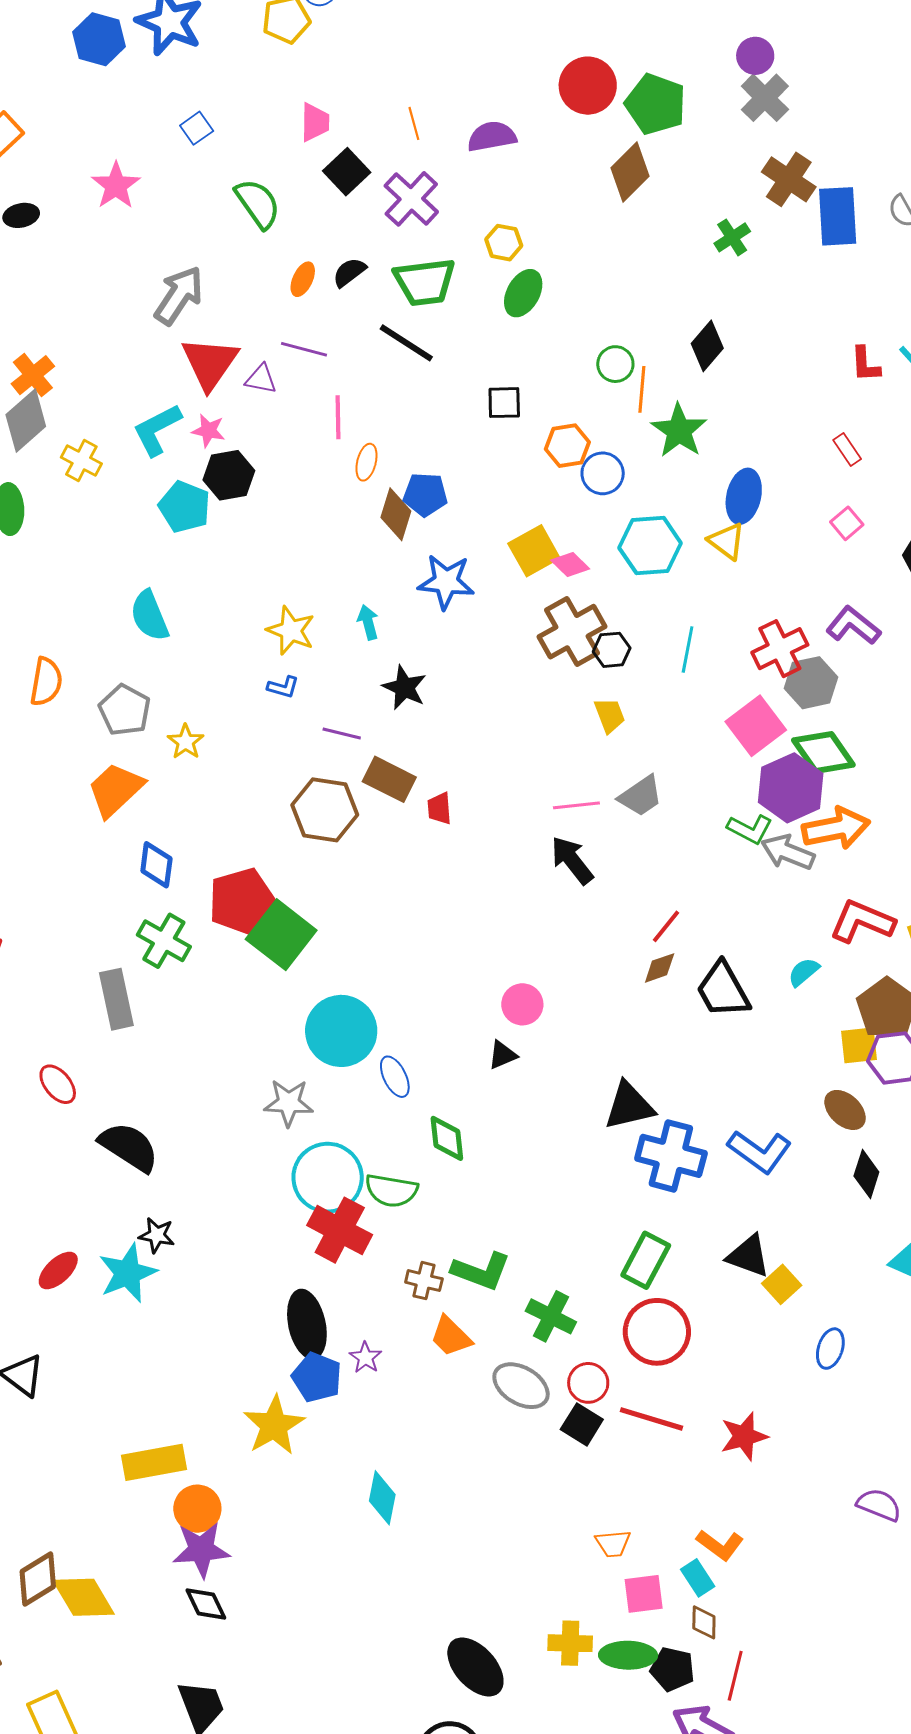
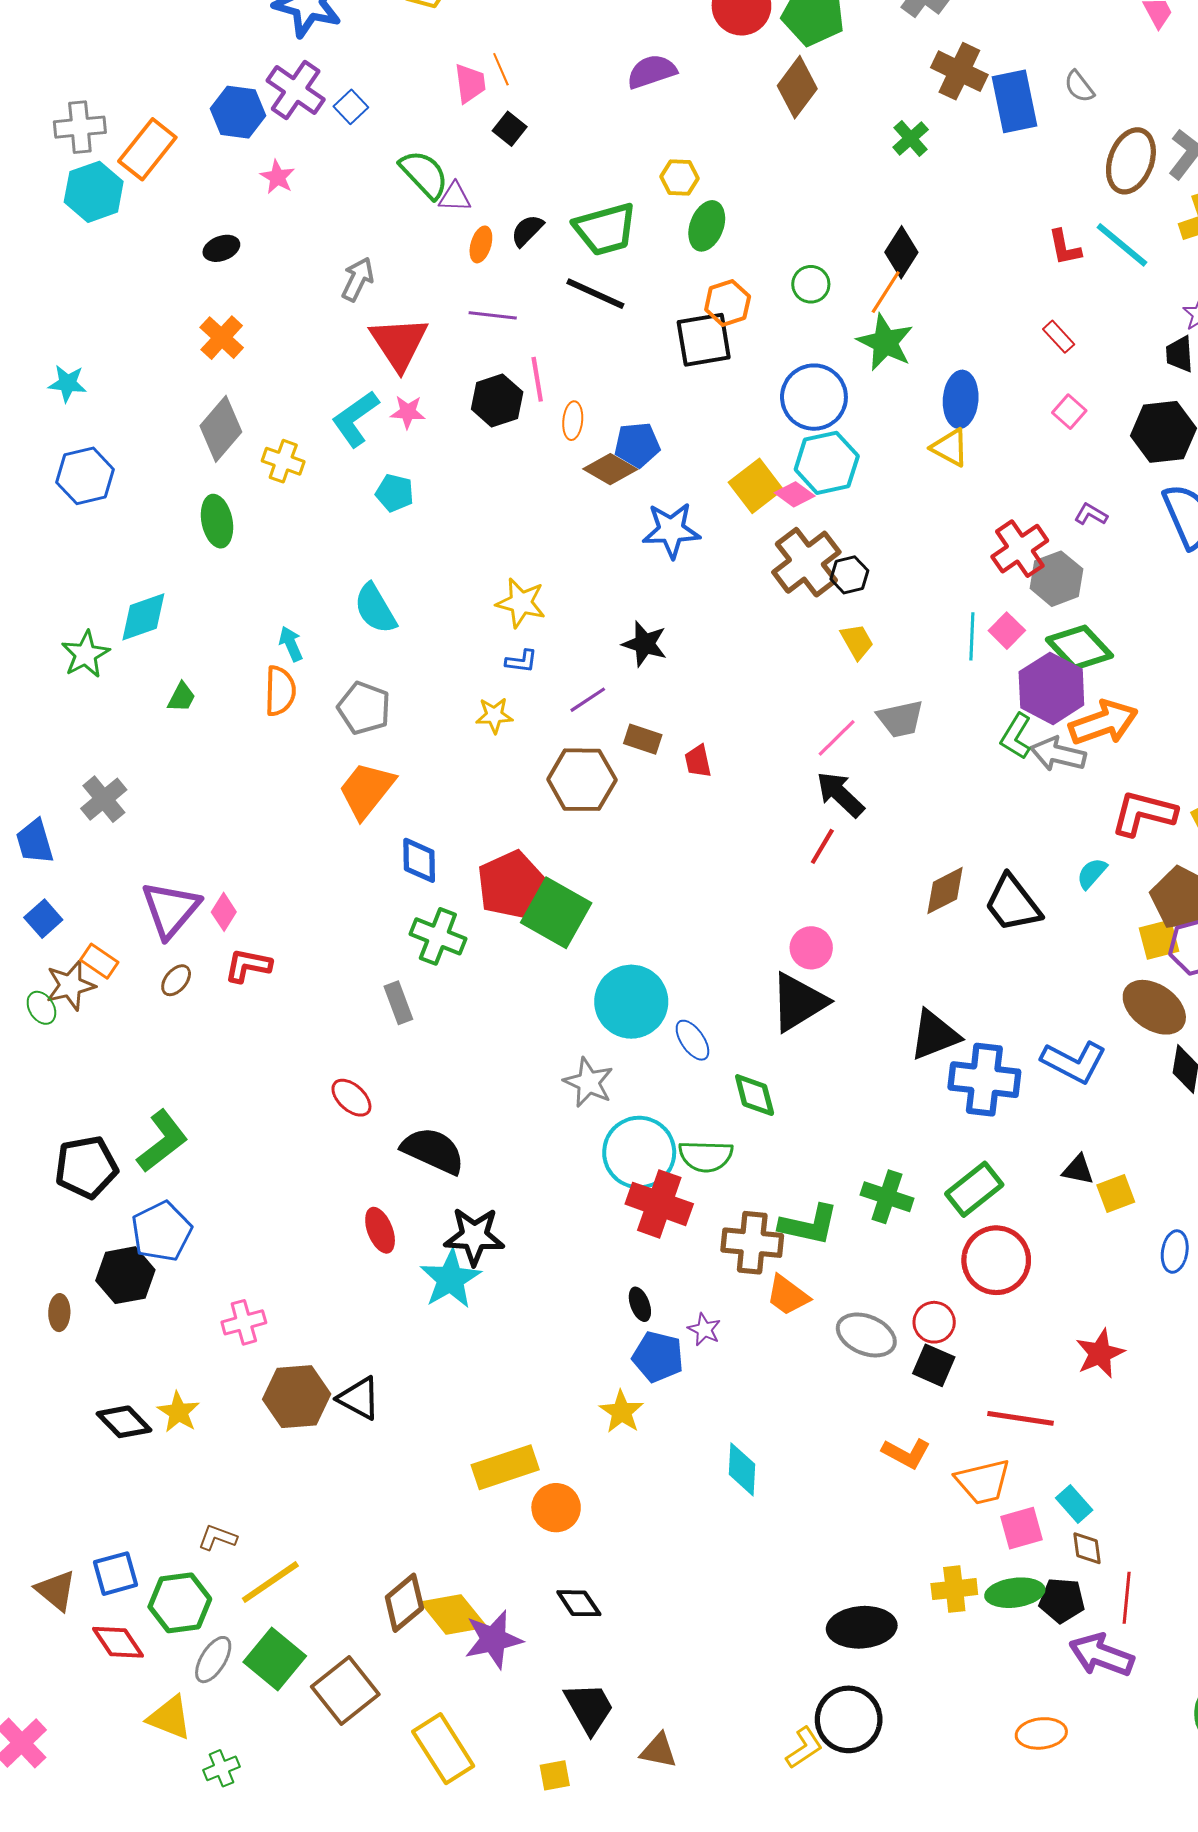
blue hexagon: (99, 39) -> (238, 112), moved
orange line: (414, 123) -> (501, 69), moved
black square: (347, 172) -> (510, 129), size x0.7
pink star: (116, 186) -> (277, 177), size x0.7
purple cross: (411, 199) -> (296, 90), moved
black ellipse: (21, 215) -> (221, 248), moved
gray arrow: (179, 295) -> (358, 279), size x0.7
orange cross: (33, 375) -> (222, 338), moved
purple triangle: (261, 379) -> (455, 197), moved
orange line: (642, 389) -> (886, 292), moved, turned 36
black square: (504, 403) -> (704, 340), size x1.5
orange hexagon: (567, 446) -> (728, 303), moved
blue circle: (603, 473) -> (814, 397), size x1.5
black hexagon: (229, 475) -> (497, 400), moved
cyan pentagon: (185, 507) -> (395, 493), size x0.7
brown diamond: (396, 514) -> (610, 469), turned -69
cyan hexagon: (650, 546) -> (827, 463), moved
cyan arrow: (368, 622) -> (291, 644), moved
purple L-shape: (853, 626) -> (1091, 514), size x0.6
cyan line: (688, 649) -> (972, 636), moved
pink square: (756, 726) -> (1007, 631), size x0.6
purple line: (342, 734) -> (588, 700), turned -39
yellow star: (186, 742) -> (494, 715), moved, turned -30
brown rectangle: (389, 779) -> (643, 739), size x0.7
gray trapezoid: (641, 796) -> (900, 719), turned 30
pink line: (576, 805) -> (837, 738), turned -30
green L-shape: (750, 829) -> (1016, 736), turned 102
red line: (666, 926) -> (822, 846), moved
brown diamond: (660, 968) -> (945, 891), size x1.4
gray rectangle: (116, 999) -> (398, 1003), size x0.7
black triangle: (502, 1055) -> (798, 1002), size x2.0
gray star: (289, 1103) -> (589, 1082), turned 30
brown ellipse: (845, 1110) -> (1154, 1007), size x1.4
black star: (157, 1235) -> (474, 1236), size x1.6
black triangle: (749, 1256) -> (1078, 1170), size x0.7
green rectangle: (646, 1260) -> (974, 1189), turned 32
red ellipse: (58, 1270) -> (380, 1230), moved, turned -60
brown cross: (424, 1281) -> (752, 1243), size x1.6
yellow square: (782, 1284) -> (1116, 1194), turned 30
green cross: (551, 1316) -> (887, 1197), moved
black ellipse: (307, 1324) -> (640, 1304), size x0.5
red line: (651, 1419) -> (1020, 1418), moved
yellow star: (274, 1425) -> (622, 1412), size x0.7
orange trapezoid: (613, 1544) -> (983, 1482), size x1.5
orange L-shape: (720, 1545) -> (906, 1453), moved
purple star: (201, 1550) -> (493, 1639), moved
black ellipse: (475, 1667) -> (862, 1627), turned -44

